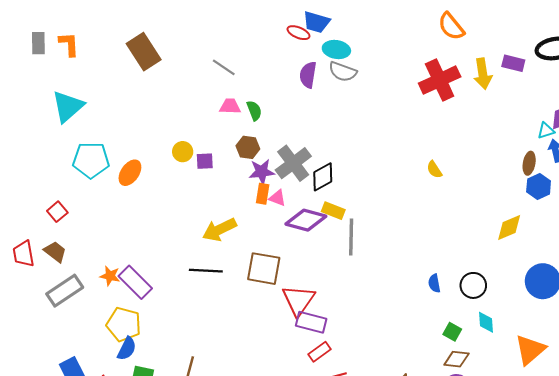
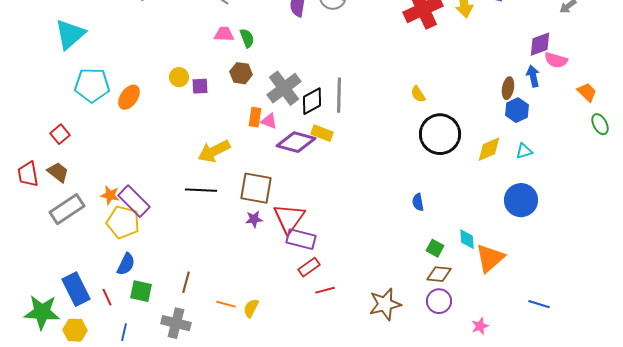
cyan triangle: (546, 131) -> (524, 151), moved
purple star: (262, 172) -> (254, 219), moved, size x0.7
gray line: (351, 237) -> (339, 95), moved
black circle: (473, 285) -> (440, 134), moved, size x1.6
yellow pentagon: (124, 324) -> (123, 222), moved
orange triangle: (530, 350) -> (490, 258), moved

